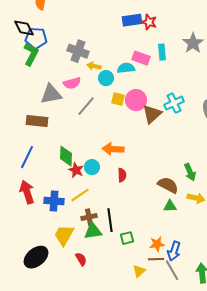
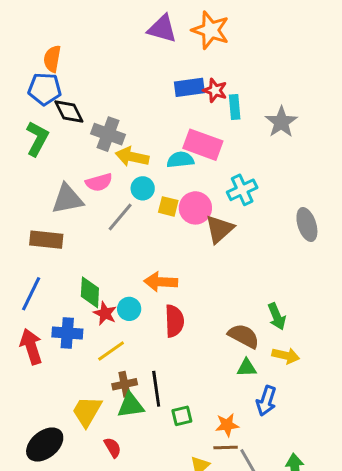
black diamond: (24, 28) -> (69, 112), moved
blue pentagon: (36, 38) -> (45, 89), moved
cyan rectangle: (162, 52) -> (235, 107), moved
pink rectangle: (141, 58) -> (203, 145), size x1.4
yellow arrow: (94, 66) -> (132, 157), size x1.5
cyan circle: (106, 78) -> (143, 188), moved
cyan cross: (174, 103) -> (242, 190), moved
red semicircle: (122, 175) -> (174, 321), size x1.5
blue cross: (54, 201) -> (67, 333), moved
blue arrow: (174, 251) -> (266, 401), moved

